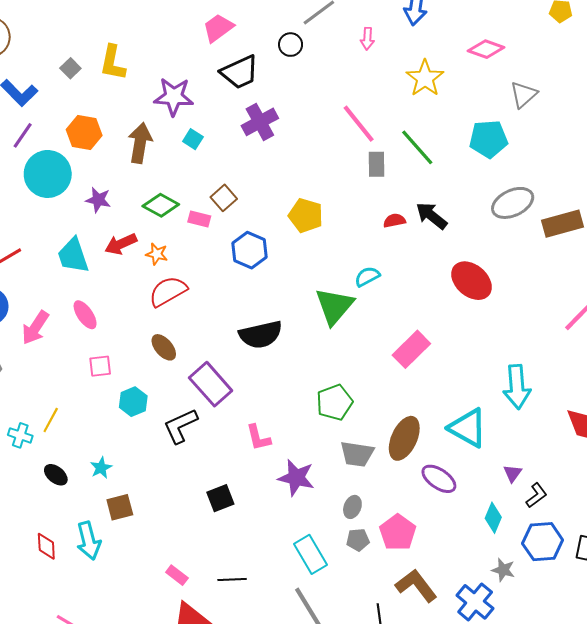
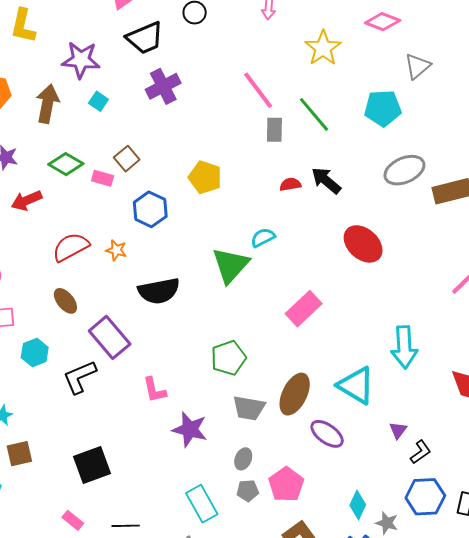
orange star: (157, 254) -> (116, 250), moved
black square: (220, 498) -> (92, 465), moved, size x1.4
cyan diamond: (493, 518) -> (358, 505), moved

